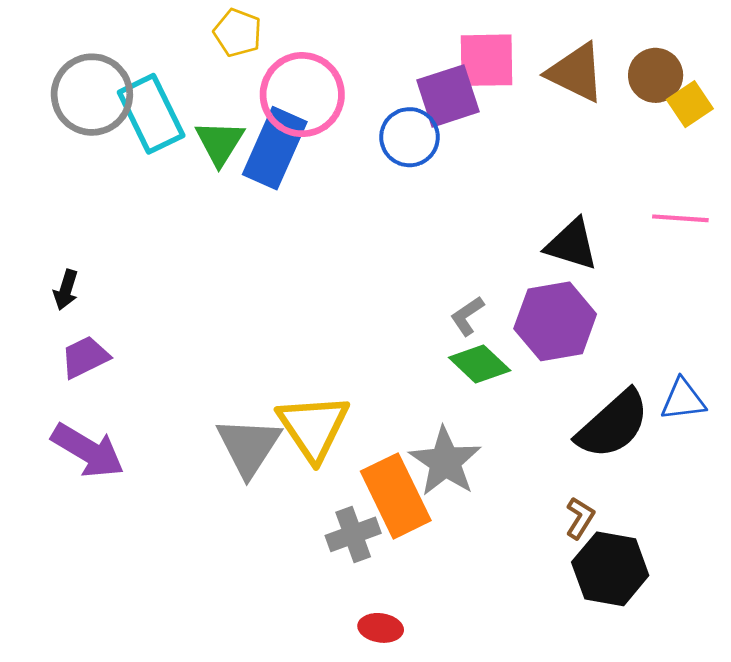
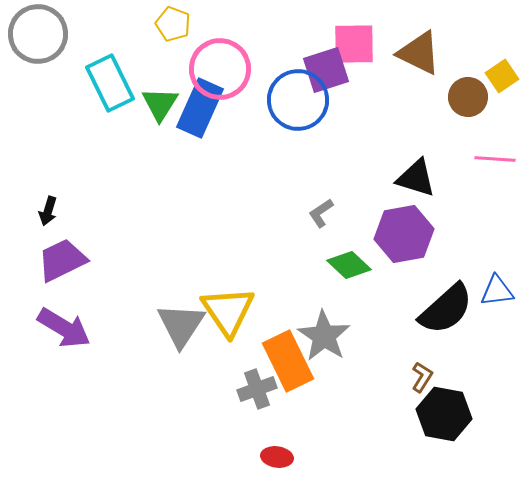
brown circle: (656, 75) -> (468, 97), moved
gray circle: (92, 95) -> (38, 34), moved
blue circle: (409, 137) -> (298, 100), size x1.4
gray L-shape: (467, 316) -> (321, 213), moved
purple trapezoid: (85, 357) -> (62, 260), size x1.4

